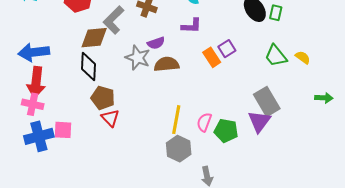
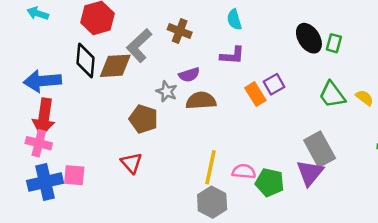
gray star: (138, 58) -> (167, 91), size x0.7
black diamond: (88, 67) -> (85, 61), moved
brown pentagon: (103, 98) -> (143, 119), moved
pink semicircle: (204, 122) -> (244, 171), turned 72

